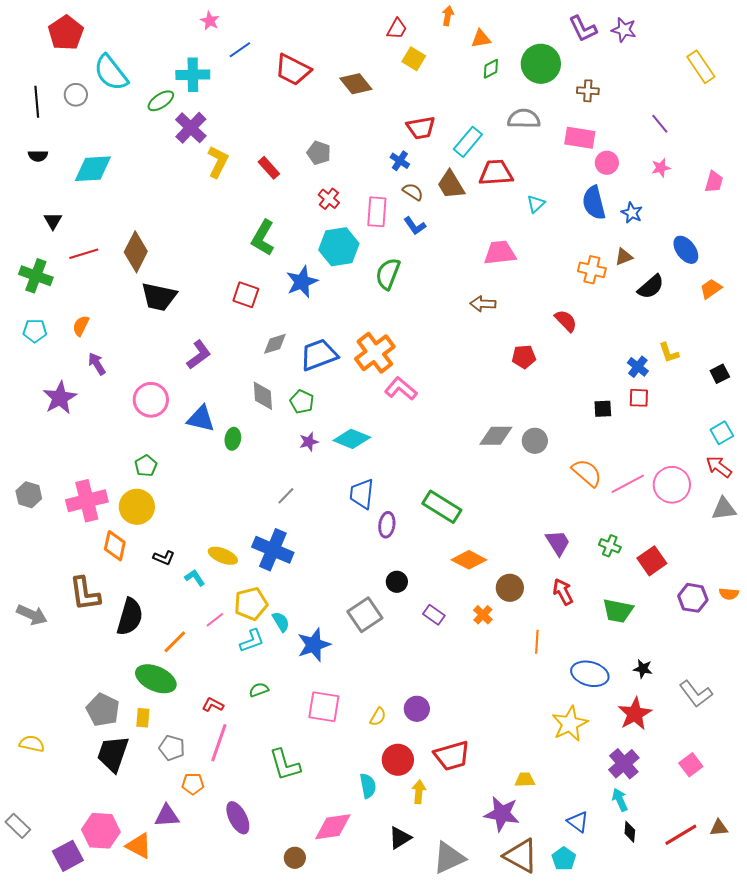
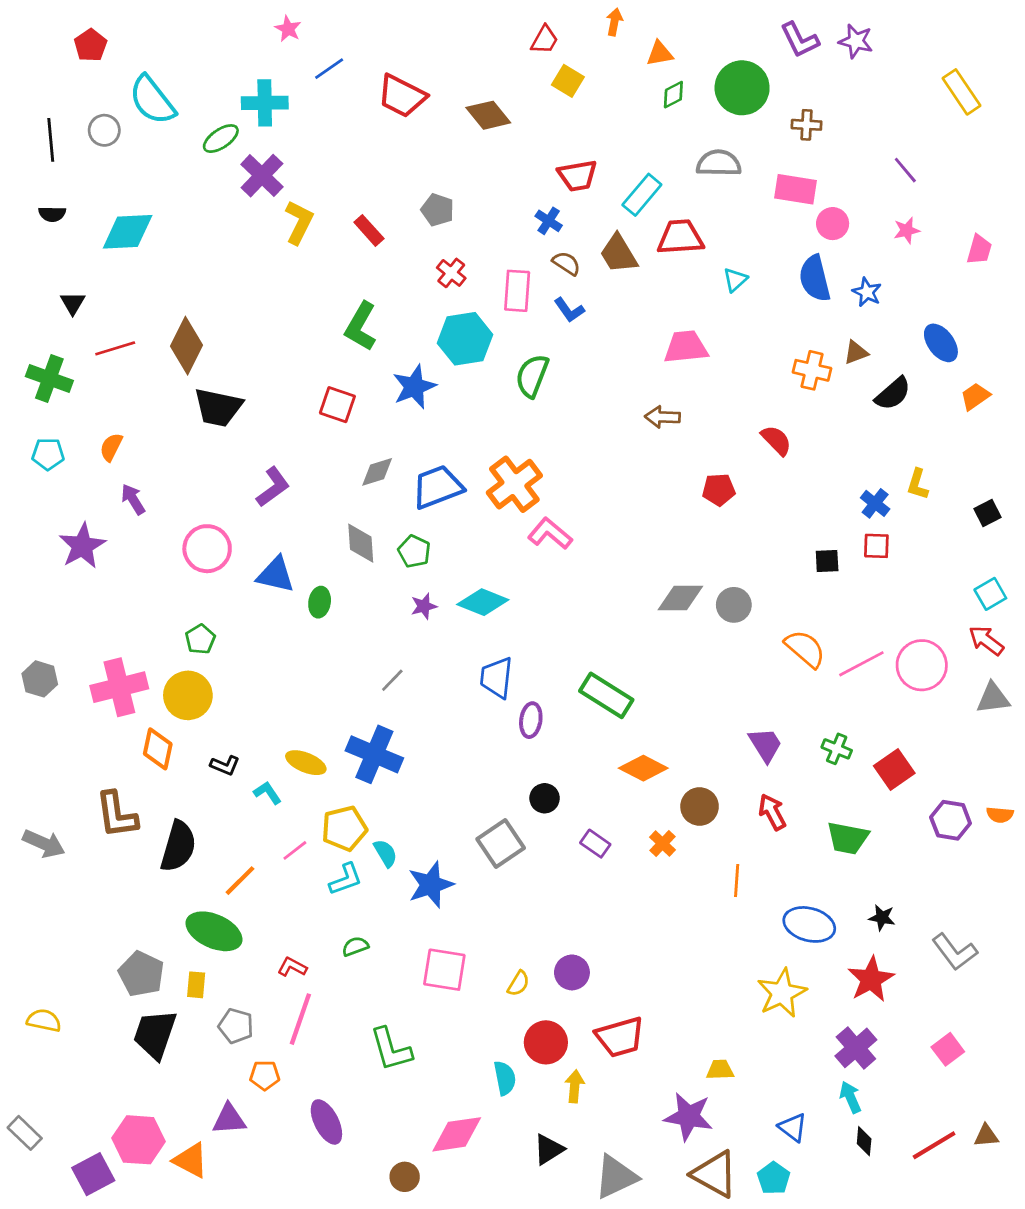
red pentagon: (66, 33) -> (91, 45), size x0.7
yellow L-shape: (669, 353) -> (918, 484), turned 35

